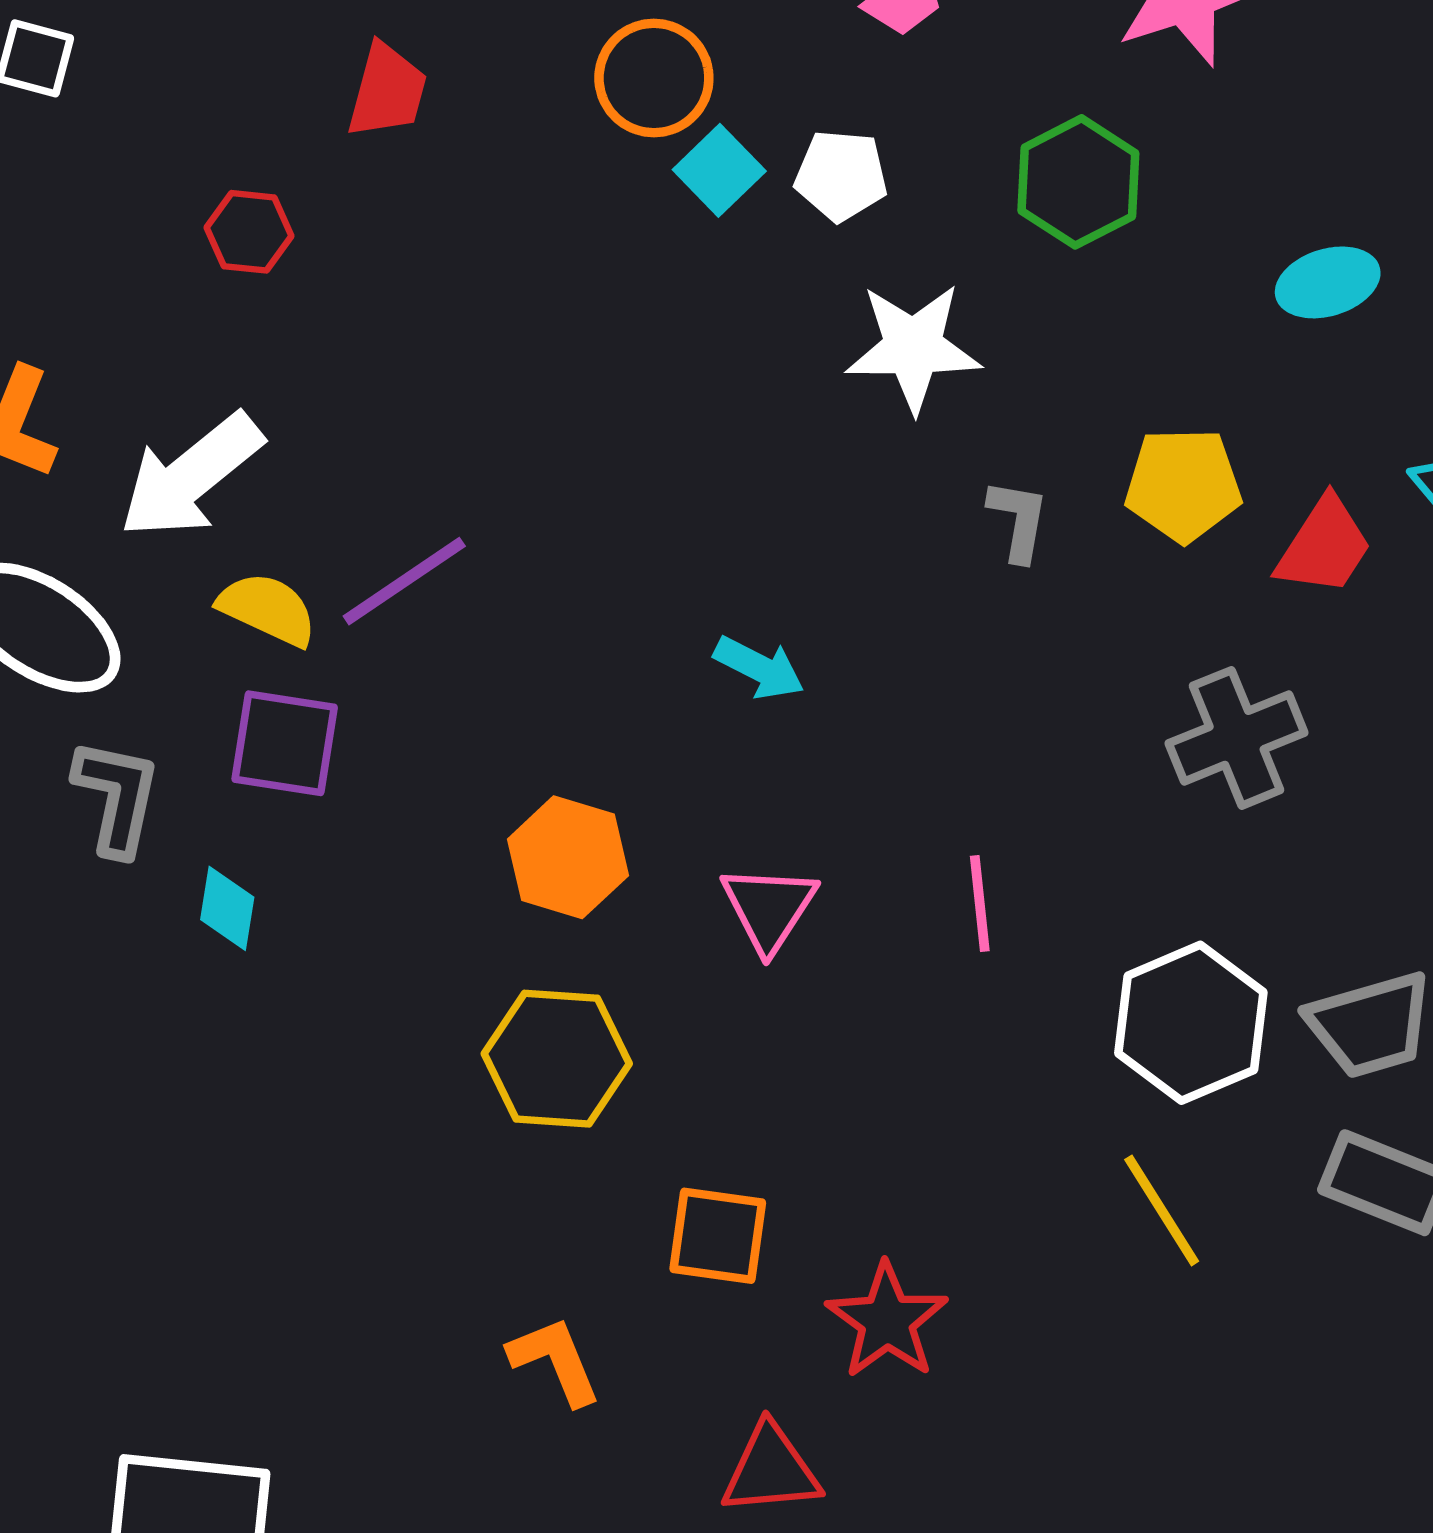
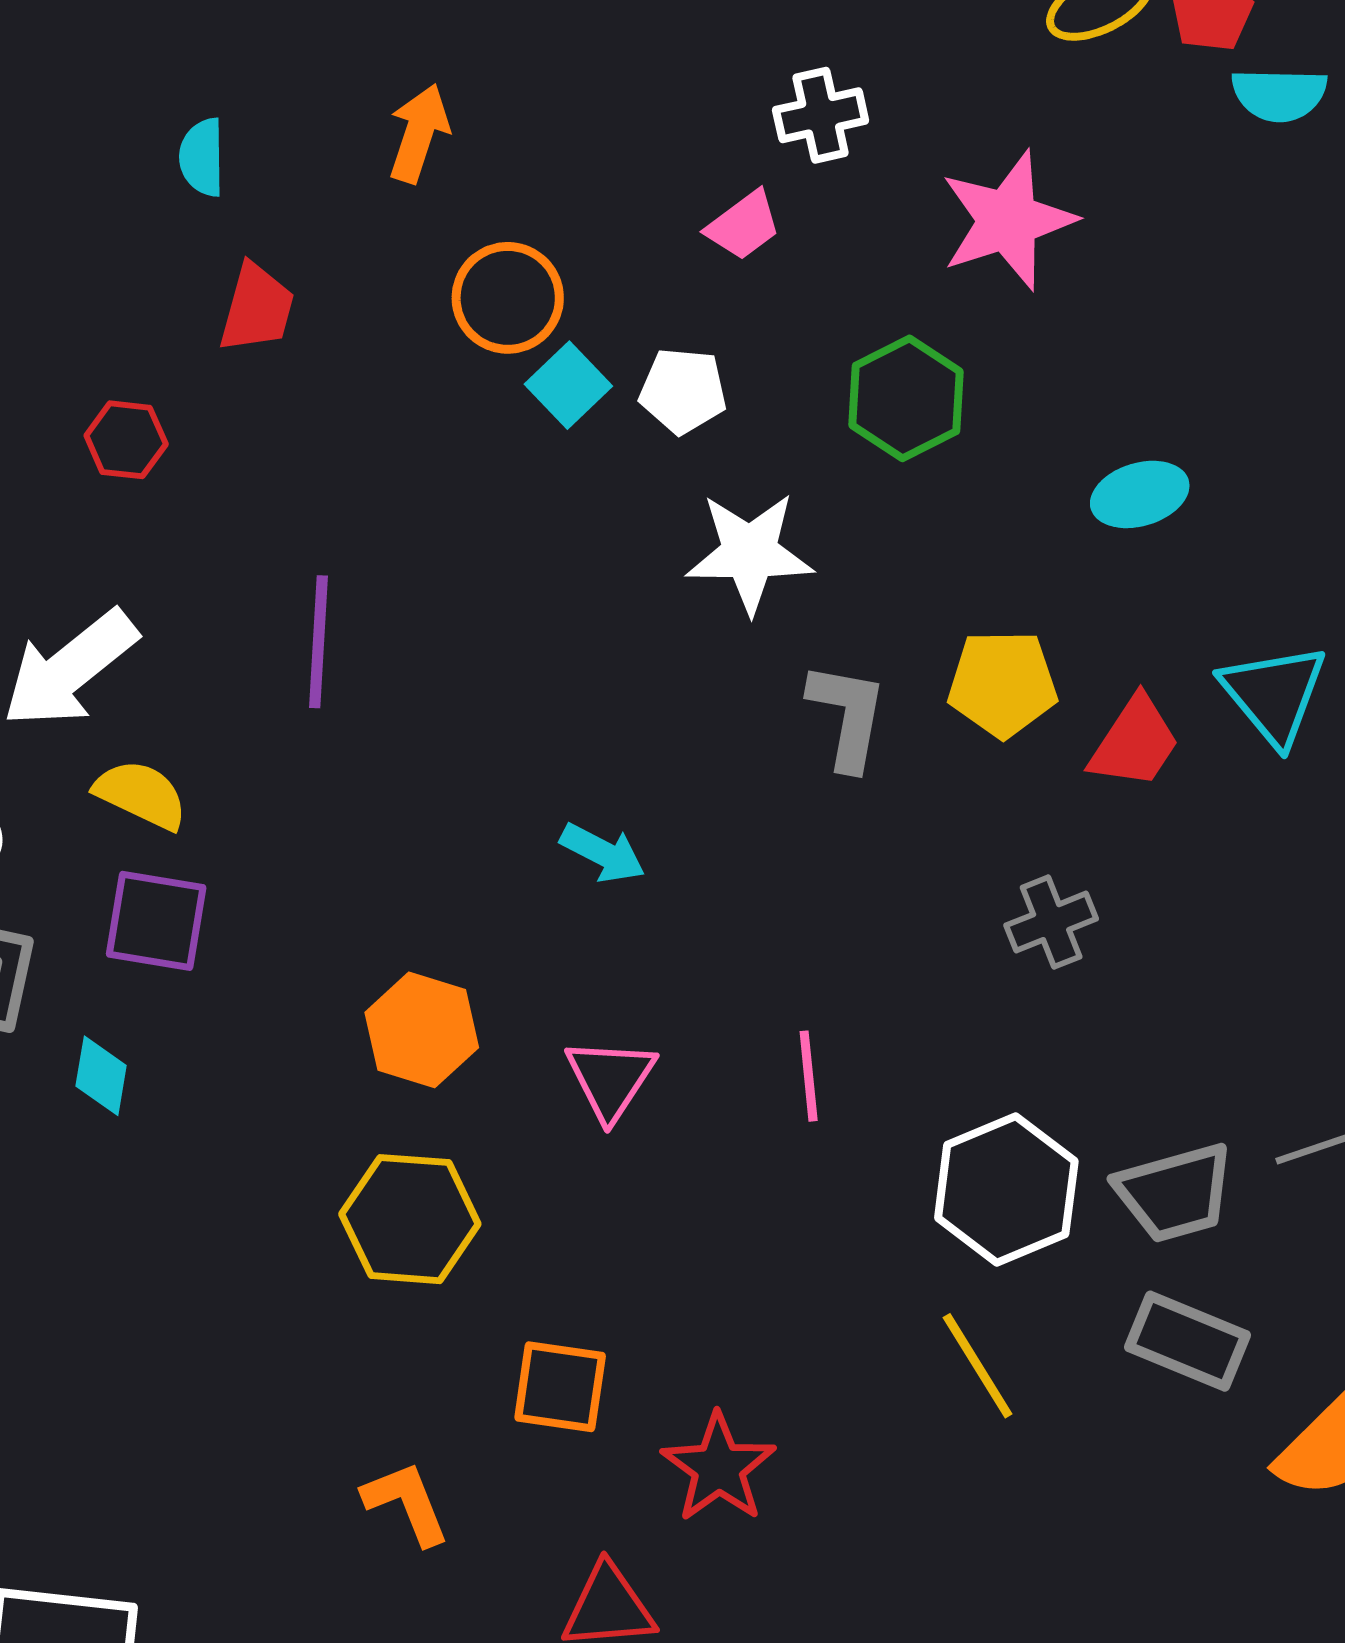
gray L-shape: (1018, 520) -> (847, 716), size x1.4
purple line: (404, 581) -> (318, 642), moved, turned -53
gray cross: (1237, 738) -> (1051, 922), size x0.7

